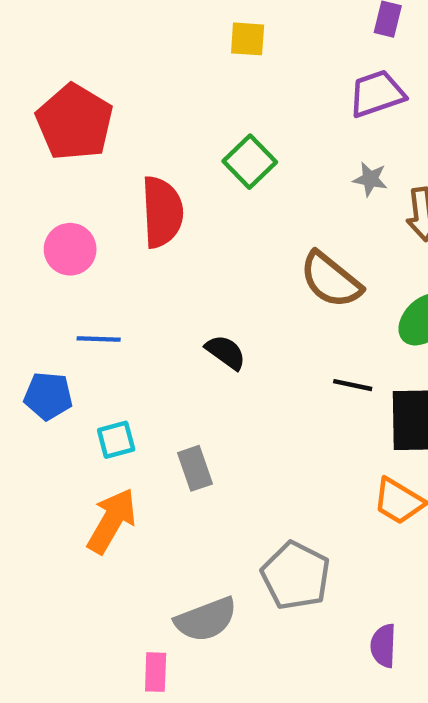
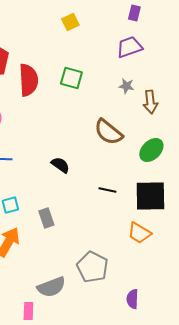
yellow square: (248, 39) -> (70, 22), turned -30
green square: (250, 162) -> (71, 78), turned -30
red semicircle: (162, 212) -> (28, 80), moved
black line: (353, 385) -> (107, 190), moved

